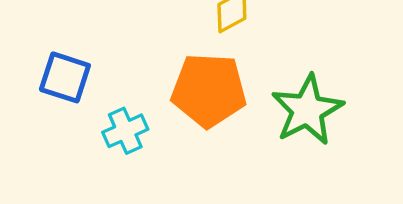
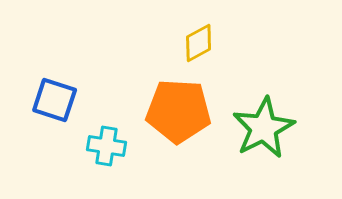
cyan cross: (125, 131) -> (107, 146), turned 33

